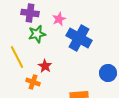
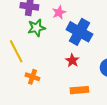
red star: (45, 66) -> (72, 60), moved

